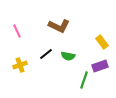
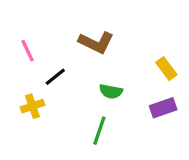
black line: (46, 54) -> (55, 77), moved
green line: (84, 80) -> (99, 131), moved

